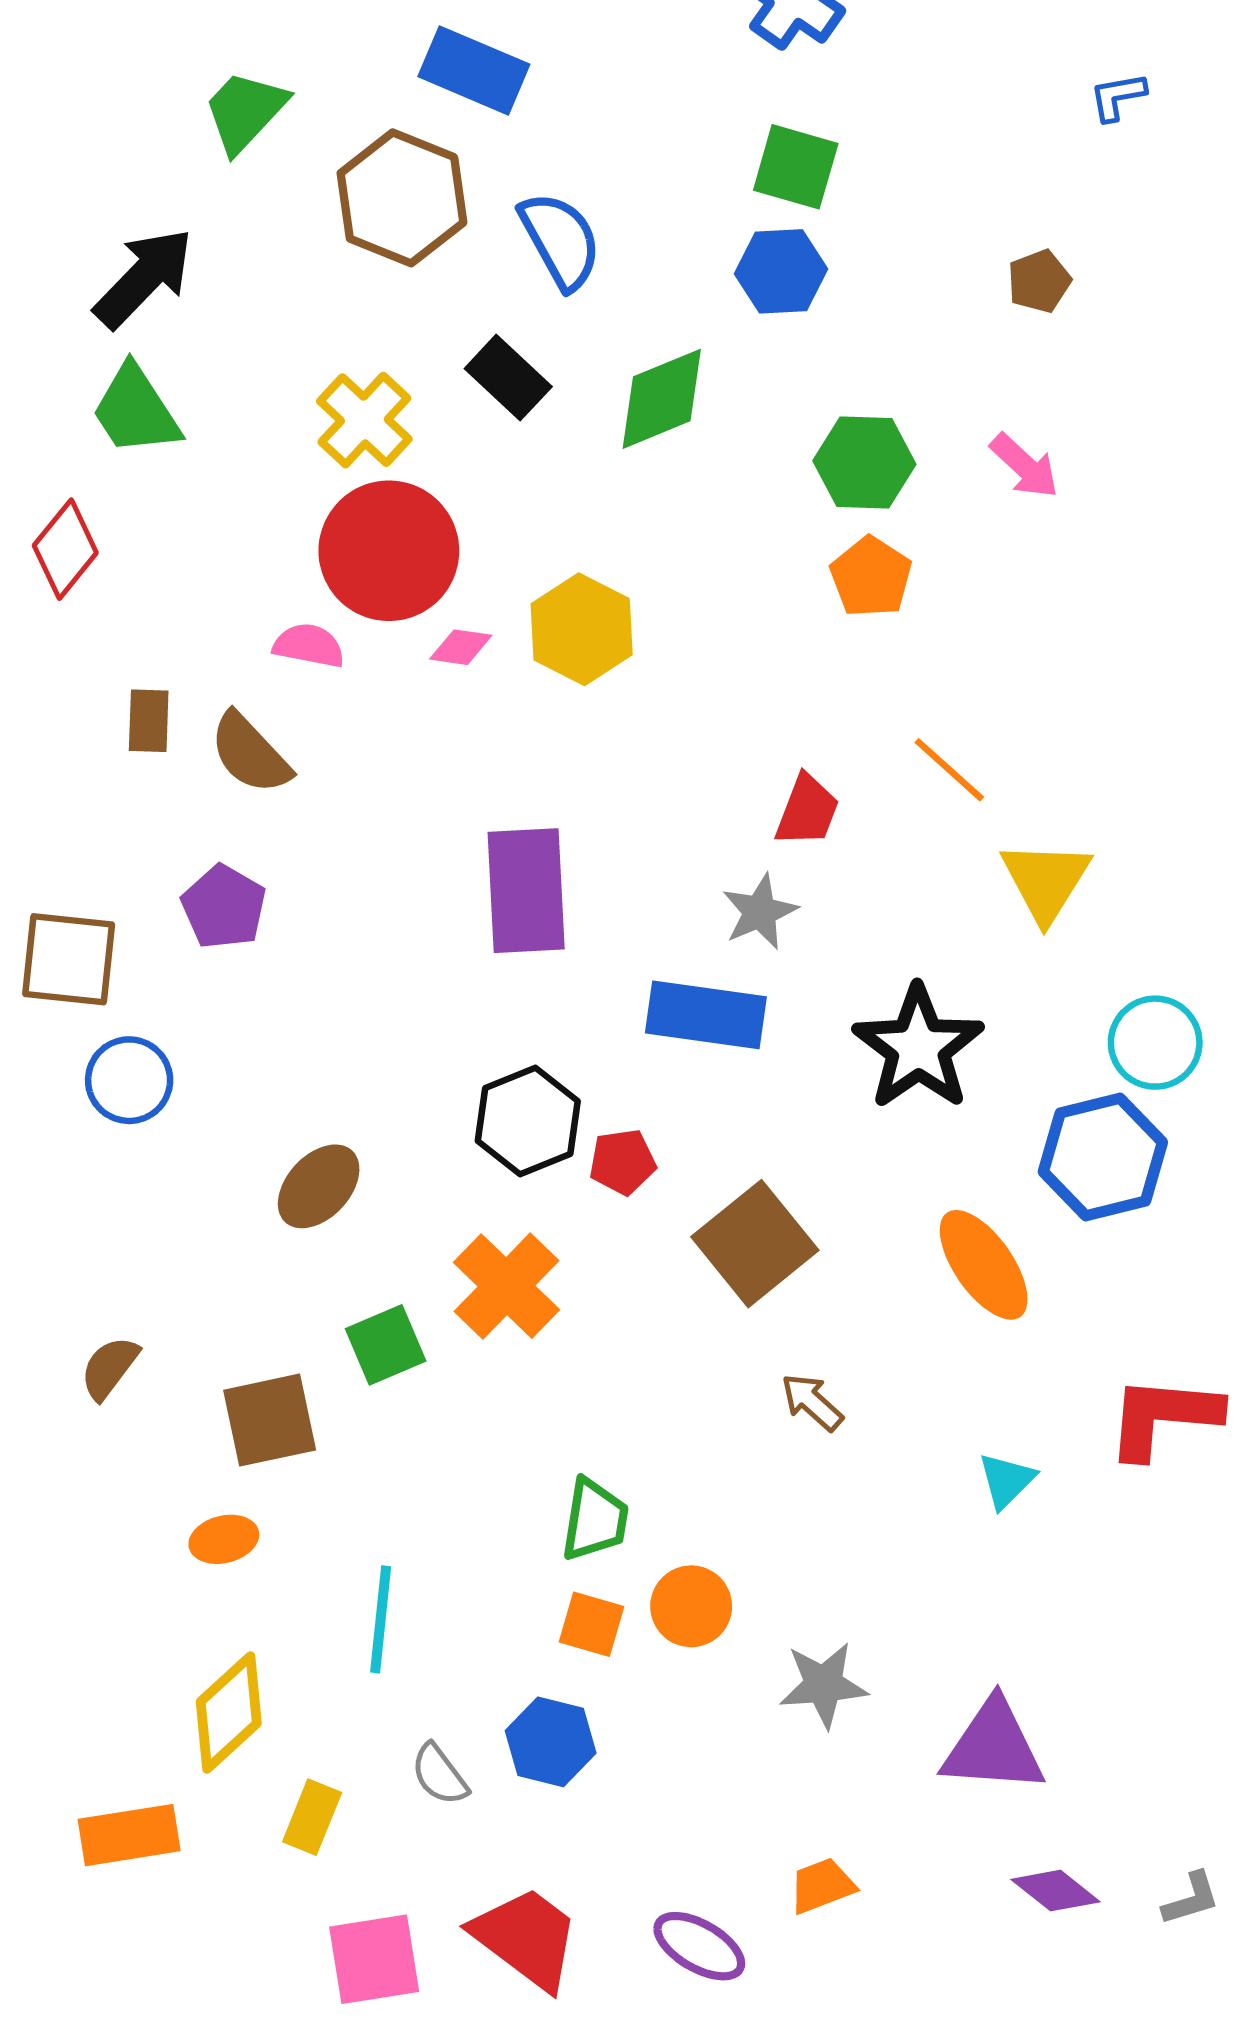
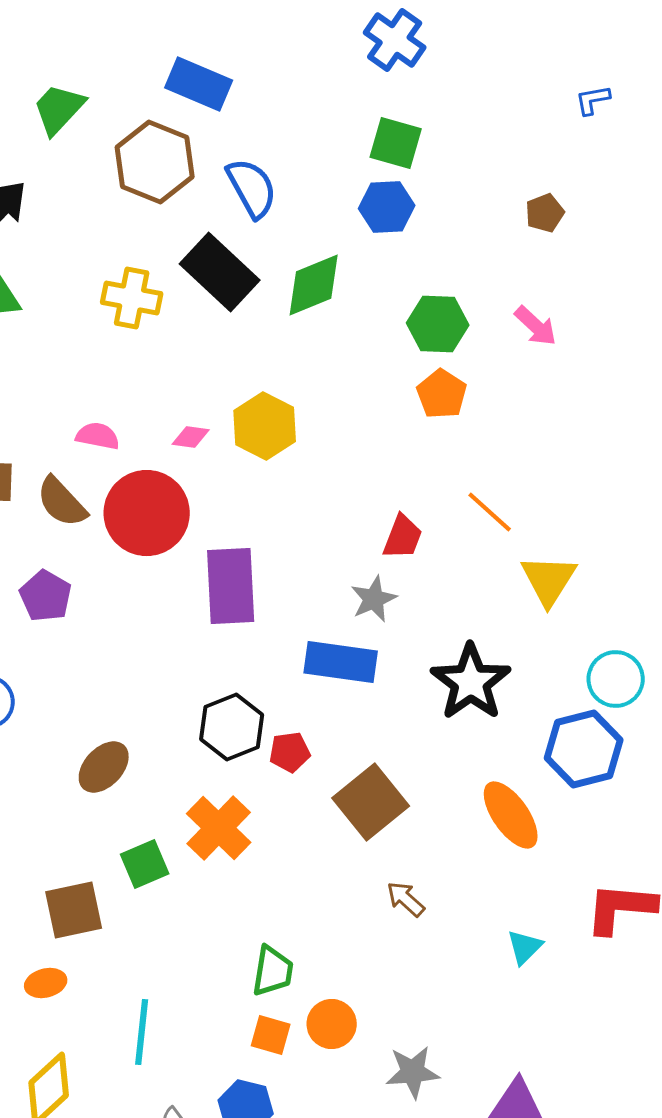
black rectangle: (508, 378) -> (220, 272), size x1.5
yellow cross: (364, 420) -> (132, 298), turned -32
red circle: (389, 551) -> (147, 513), moved

